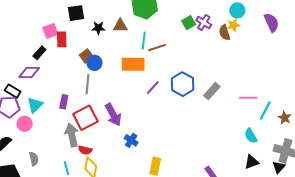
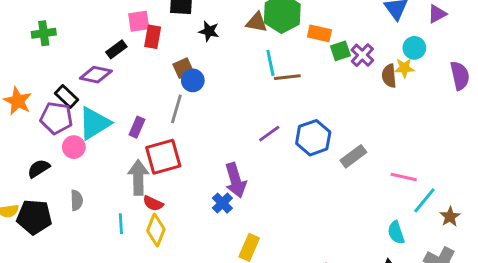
brown triangle: (120, 26) -> (257, 22), moved
cyan line: (144, 40) -> (270, 63), turned -30
orange rectangle: (133, 64) -> (319, 33), moved, size x0.7
cyan triangle: (35, 105) -> (94, 123), size x1.4
purple arrow: (113, 115) -> (235, 180), moved

